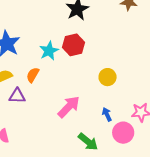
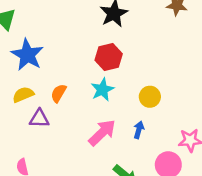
cyan star: (49, 51) -> (102, 90), moved
blue arrow: (107, 114) -> (139, 130), moved, turned 40

